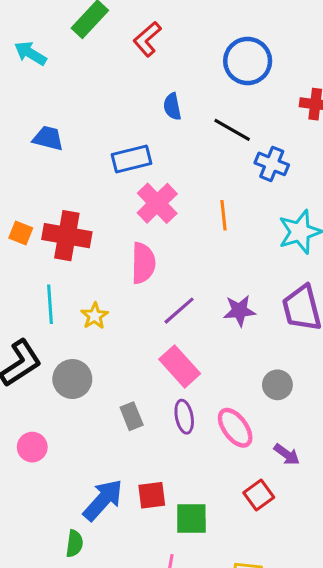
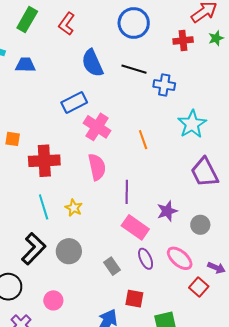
blue semicircle: (172, 107) -> (92, 63), size x1.6
blue trapezoid: (48, 138) -> (25, 65), moved
orange line: (223, 215) -> (143, 140), moved
orange square: (21, 233) -> (13, 139), moved
purple line: (179, 311) -> (127, 192), turned -35
purple star: (239, 311) -> (167, 211), moved
red square: (152, 495) -> (134, 299), moved, turned 30
red square: (259, 495) -> (199, 287), moved

